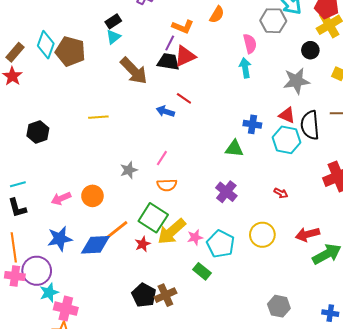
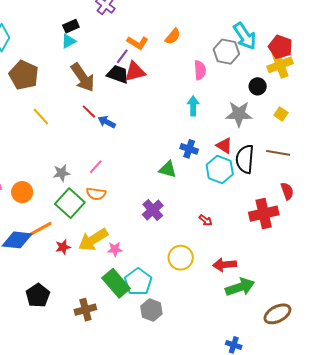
brown pentagon: (70, 51) -> (24, 75), moved
cyan arrow: (245, 68) -> (193, 106), moved
red line: (184, 98) -> (89, 112), moved
yellow line: (98, 117) -> (41, 116), turned 42
green square: (153, 218) -> (70, 203), moved
cyan pentagon: (221, 244) -> (138, 282), moved
green rectangle: (202, 271) -> (116, 283), size x1.6
black pentagon: (144, 295) -> (38, 295), moved
brown cross: (165, 295) -> (85, 310), moved
gray hexagon: (279, 306) -> (151, 310), moved

